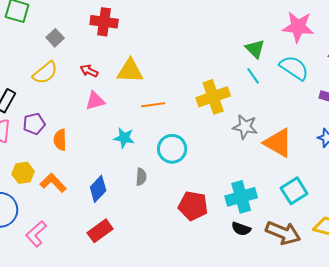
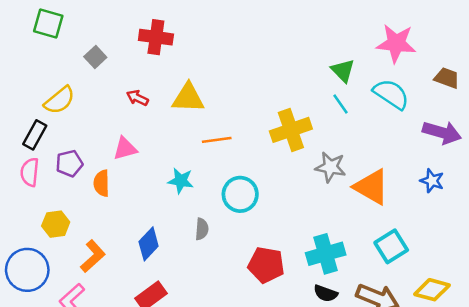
yellow semicircle: (45, 73) -> (59, 100), moved
pink triangle: (95, 101) -> (125, 149), moved
orange L-shape: (53, 183) -> (93, 256), moved, turned 92

